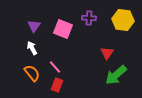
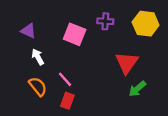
purple triangle: (34, 26) -> (28, 31), moved, turned -40
red triangle: (107, 53) -> (127, 63), size x1.5
green arrow: (116, 75) -> (137, 89), size x0.7

